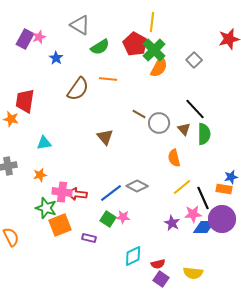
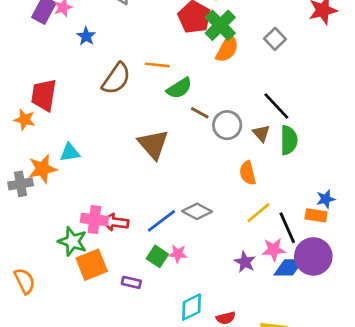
green semicircle: (100, 47) -> (179, 88), moved
brown triangle: (105, 137) -> (153, 144), size x1.4
orange star: (40, 175) -> (42, 169), moved, size x1.5

